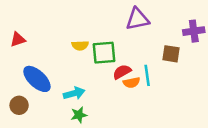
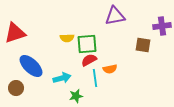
red triangle: (18, 39) -> (15, 33), size x1.6
red semicircle: (122, 72) -> (89, 60), moved
cyan line: (147, 75) -> (95, 78), moved
green star: (79, 115) -> (76, 96), moved

